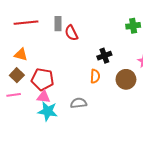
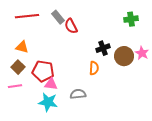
gray rectangle: (58, 24) -> (58, 17), turned -40
brown circle: (126, 79) -> (124, 56), moved
pink triangle: (44, 97) -> (51, 84), moved

